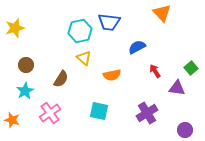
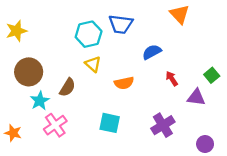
brown circle: (26, 65) -> (29, 72), size x1.6
cyan star: (25, 91) -> (40, 101), moved

